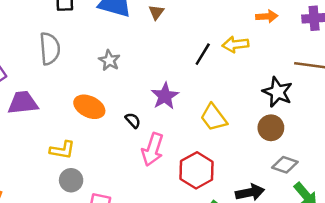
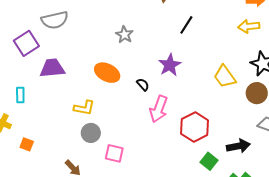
yellow arrow: (235, 44) -> (249, 26), moved
gray semicircle: (50, 49) -> (55, 20), moved, turned 80
black line: (203, 54) -> (186, 25), moved
yellow trapezoid: (214, 118) -> (225, 77), moved

